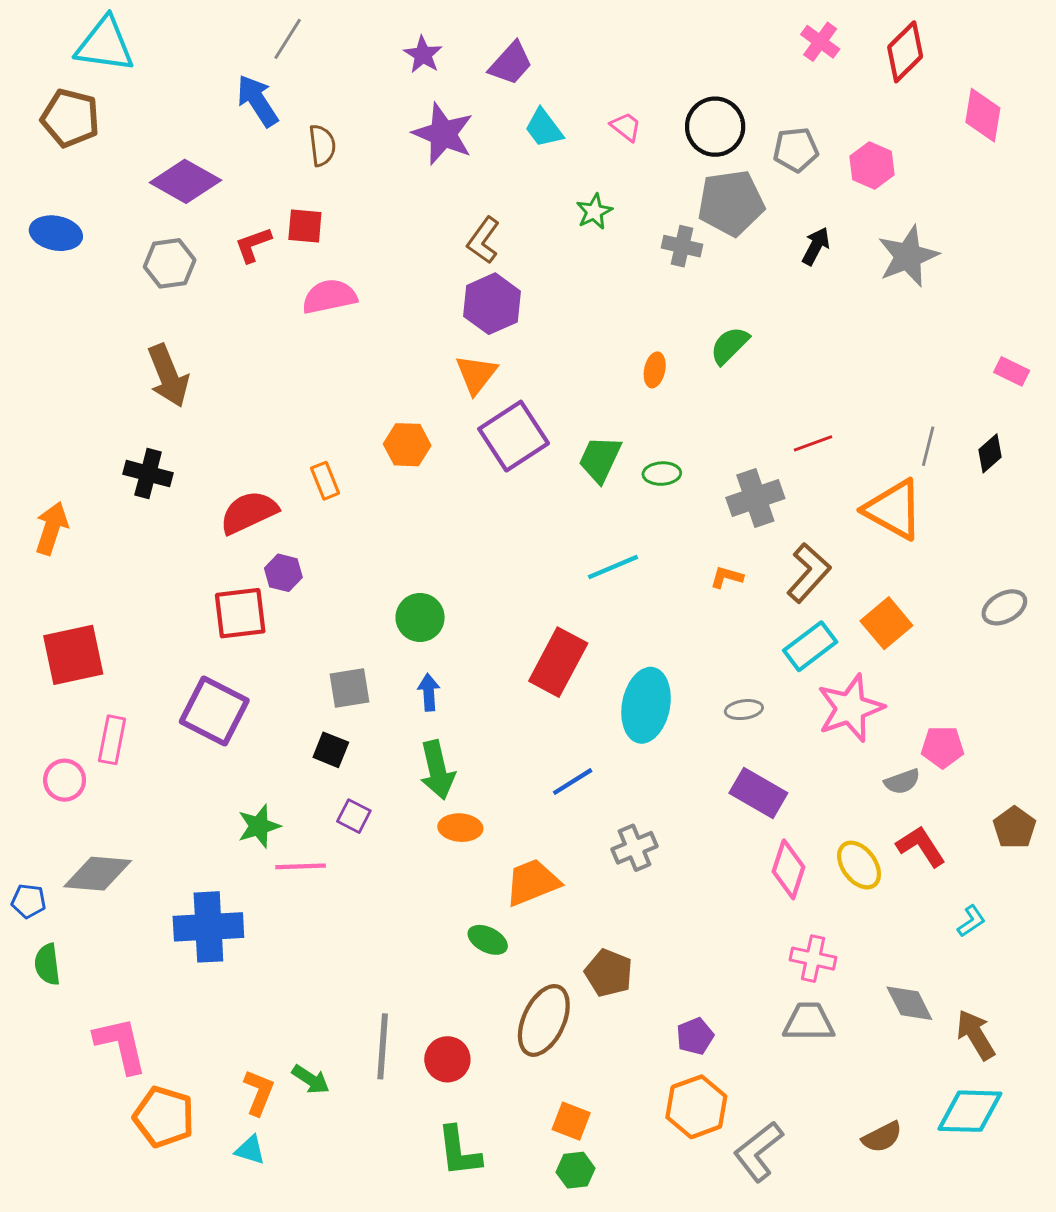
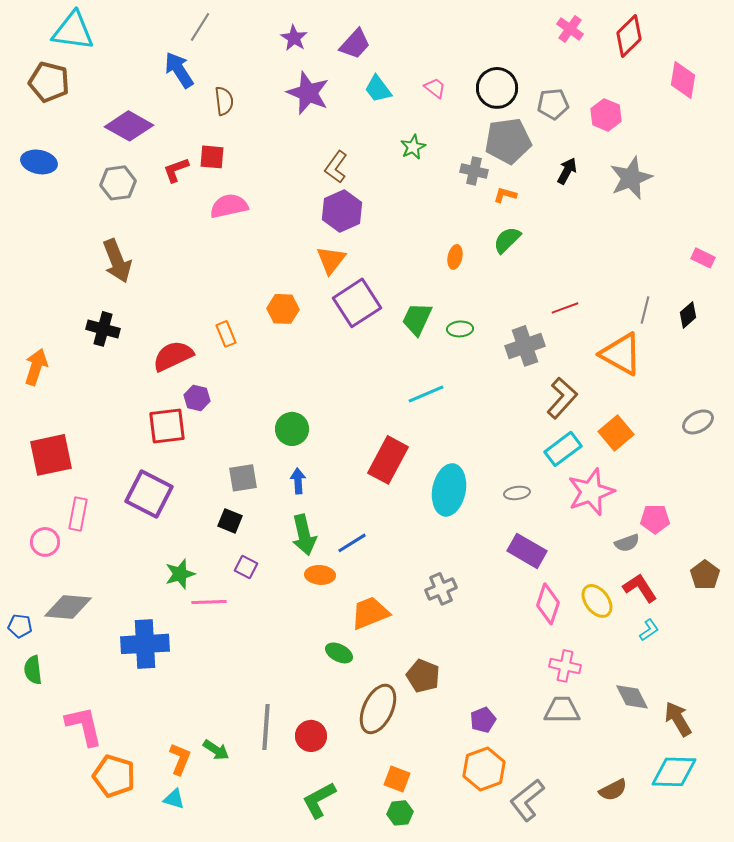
orange L-shape: (727, 577) -> (505, 195), moved
blue line: (573, 782) -> (352, 543), moved
cyan L-shape: (971, 921) -> (649, 630), moved
green L-shape: (459, 1151) -> (319, 800), turned 69

